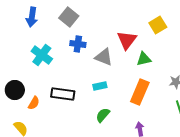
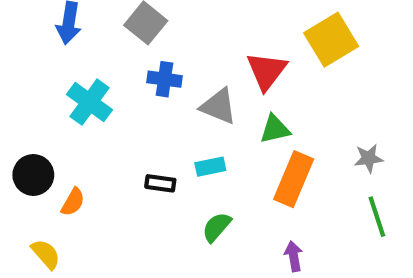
yellow square: (158, 25) -> (331, 40), size x1.4
green triangle: (144, 59) -> (275, 129), moved
black rectangle: (63, 94) -> (160, 183), moved, size x0.6

